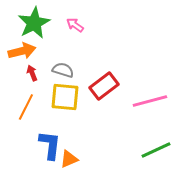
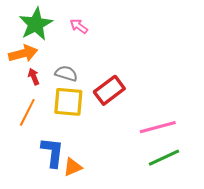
pink line: (150, 101) -> (158, 127), moved

